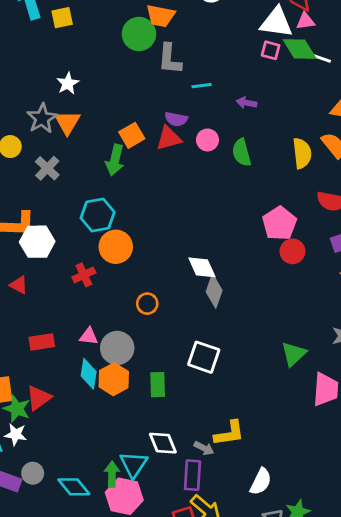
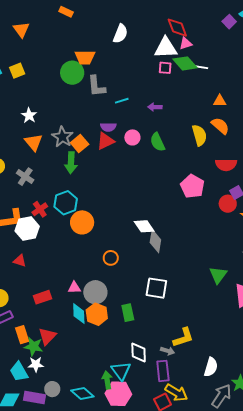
gray star: (42, 118) -> (62, 137), moved
red circle: (292, 251) -> (228, 204), moved
red cross: (84, 275) -> (40, 209), moved
white diamond: (163, 443) -> (139, 352), turned 30

